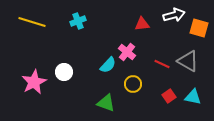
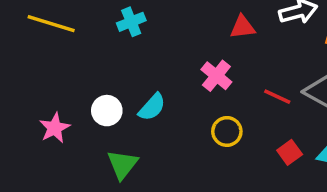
cyan semicircle: (108, 65) -> (152, 107), moved
pink star: (34, 82) -> (55, 128), size x0.7
green triangle: (106, 103) -> (122, 165), moved, turned 48

